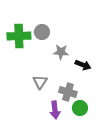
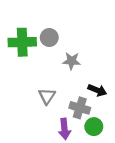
black arrow: (83, 65) -> (97, 90), moved

